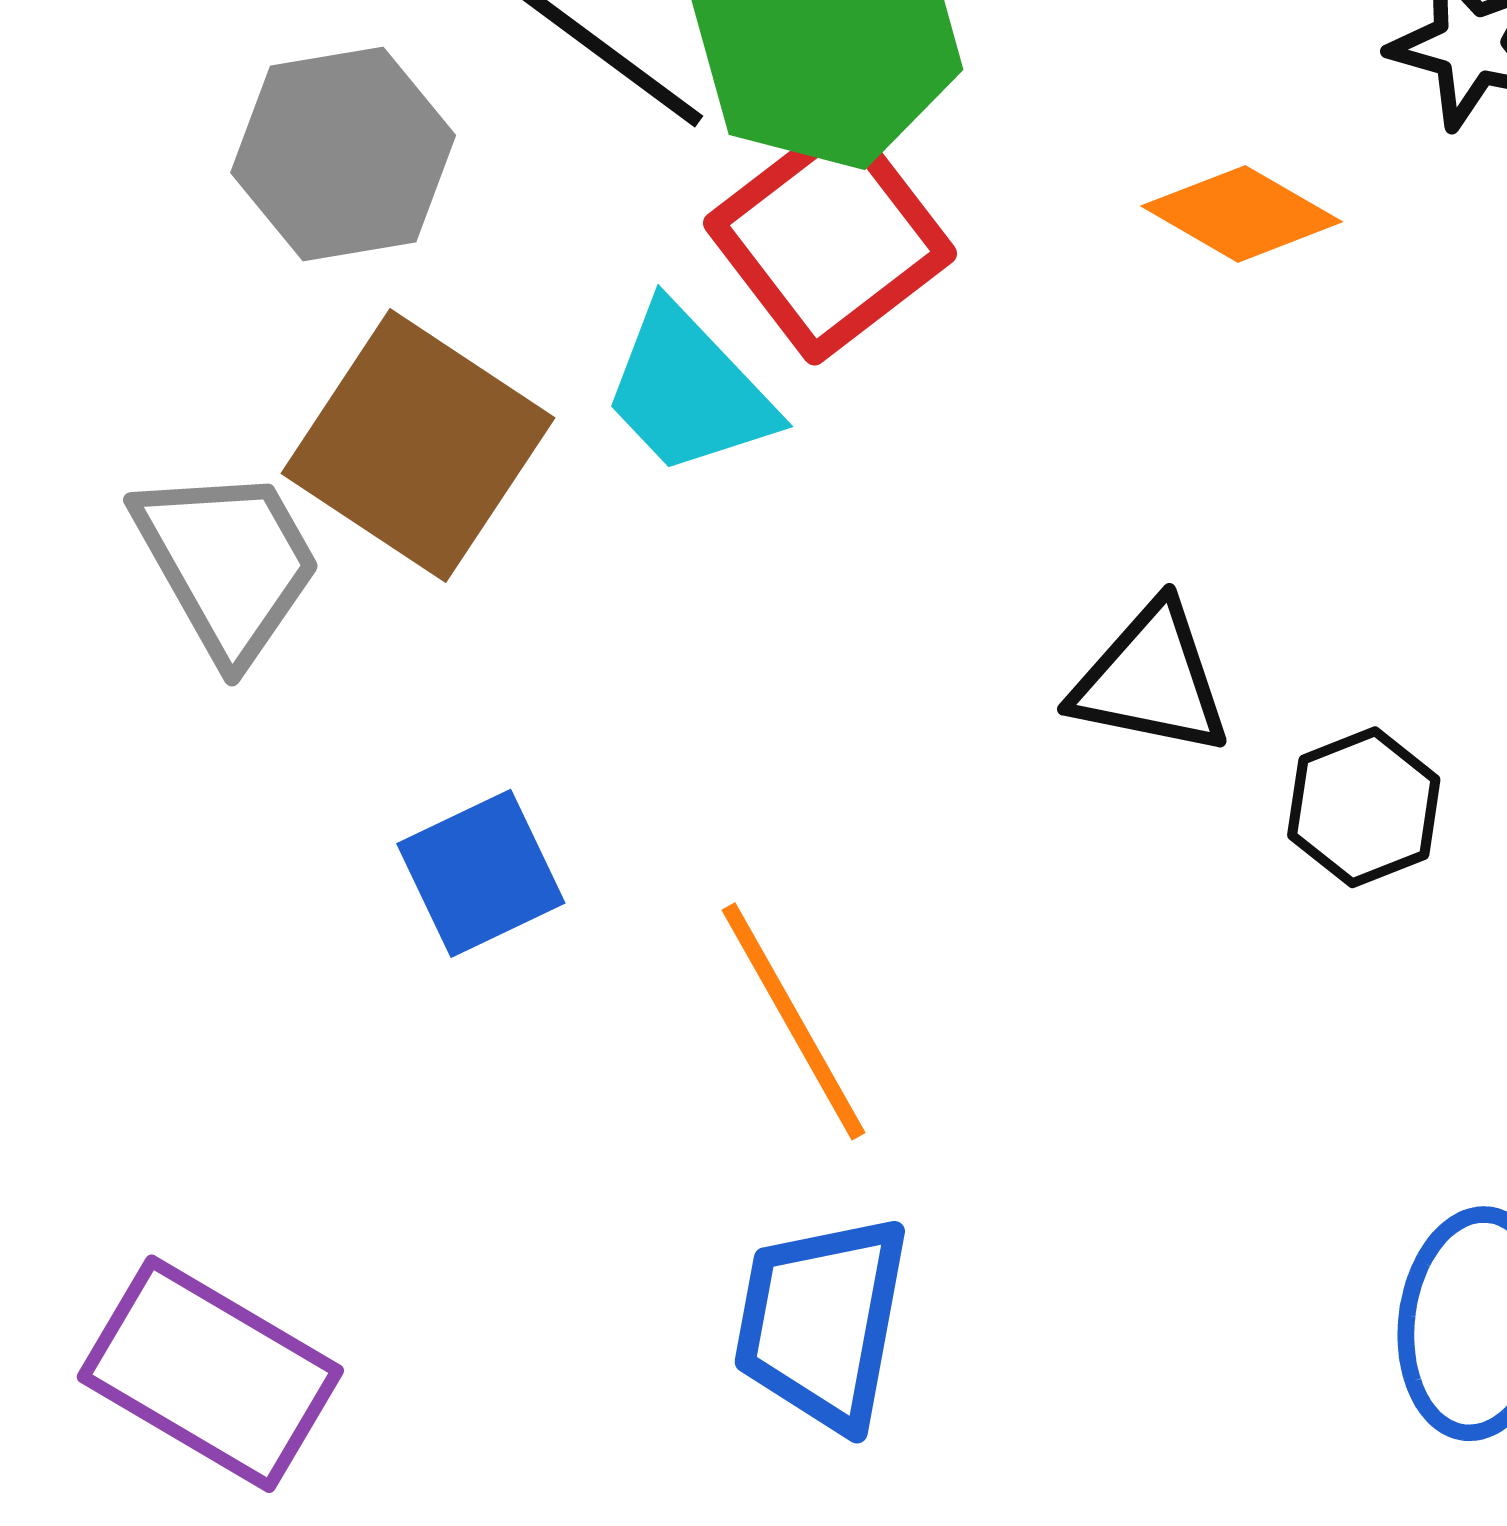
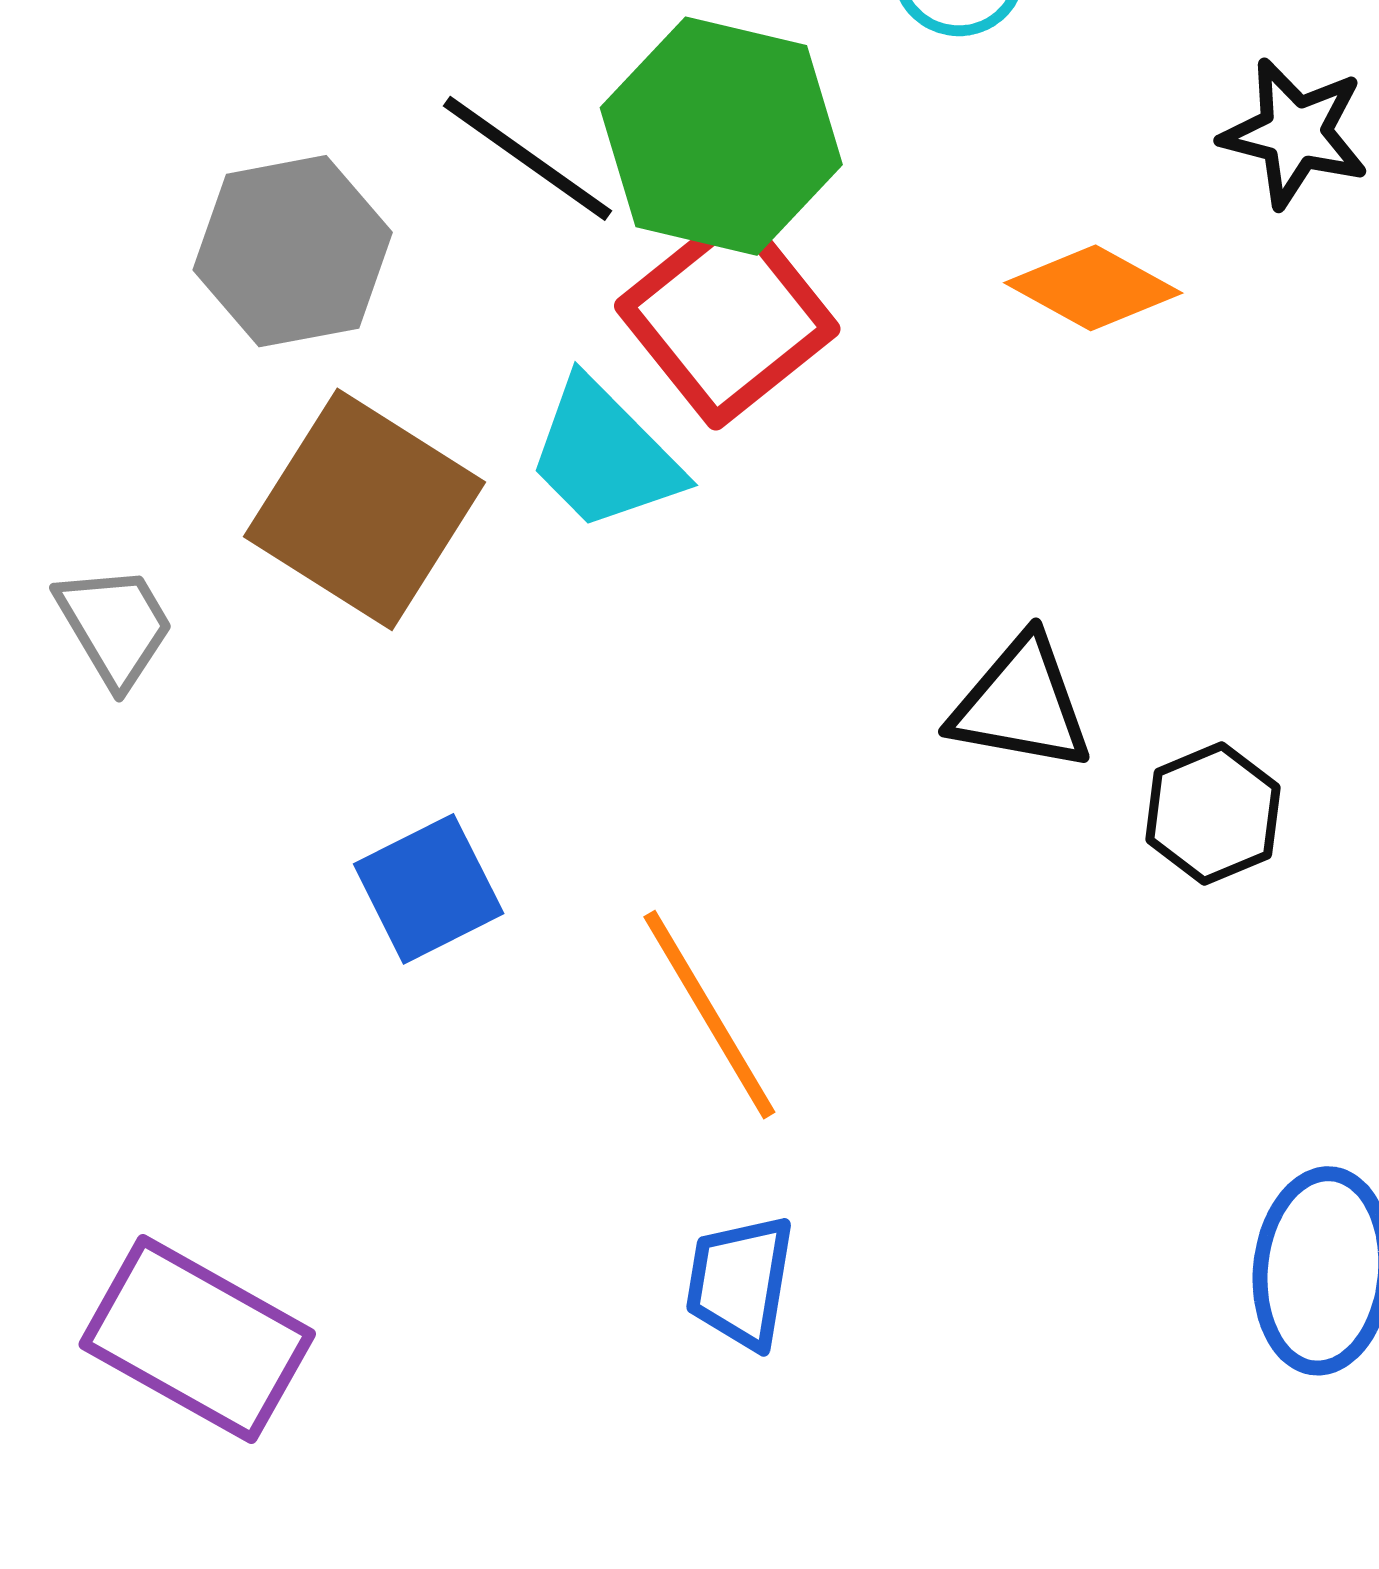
gray trapezoid: (228, 563) -> (115, 626), moved, size x0.7
blue trapezoid: (822, 1322) -> (740, 1282), size x0.7

